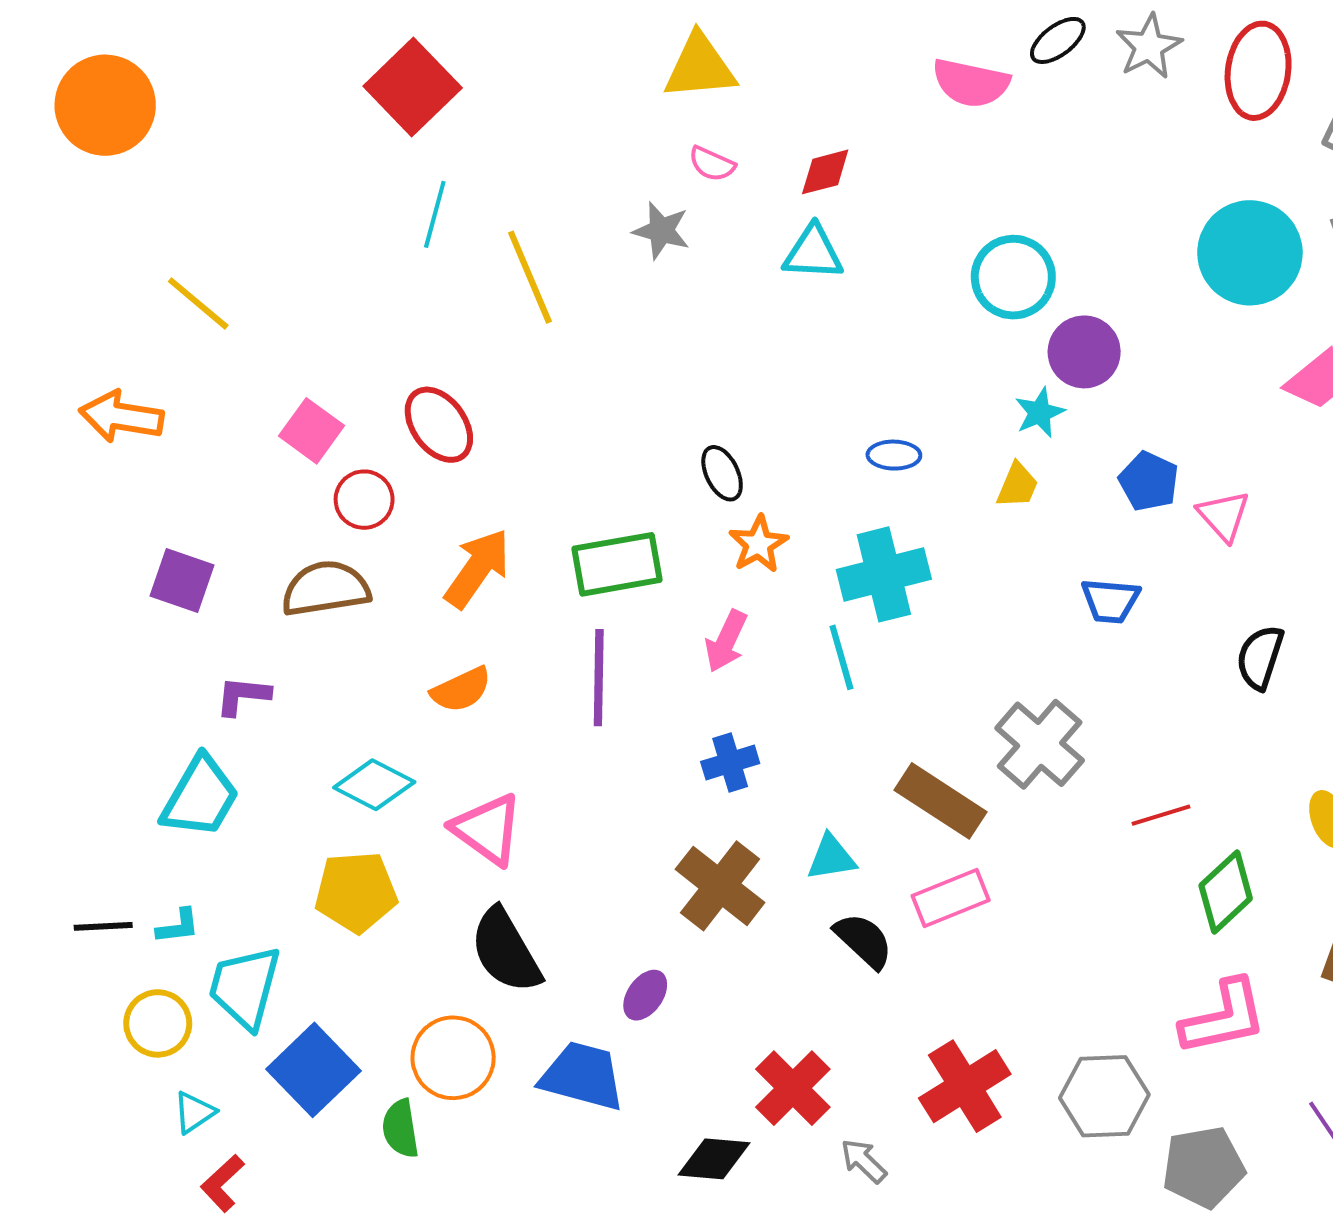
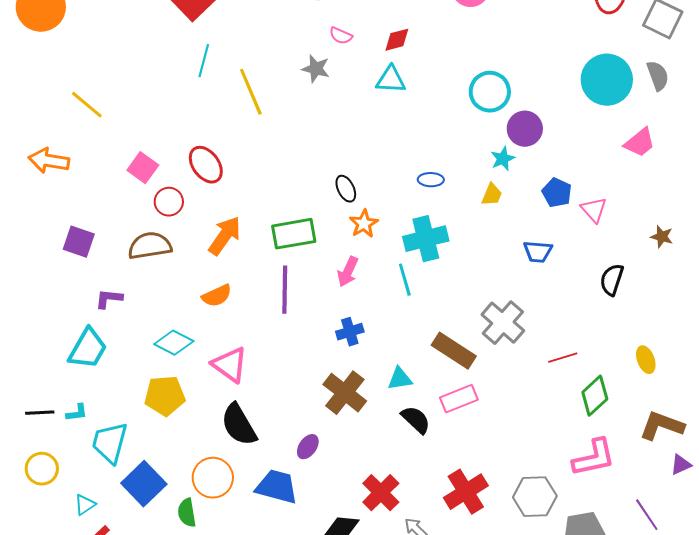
yellow circle: (158, 1023) -> (42, 469), moved

